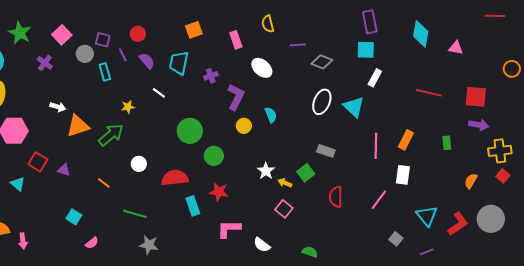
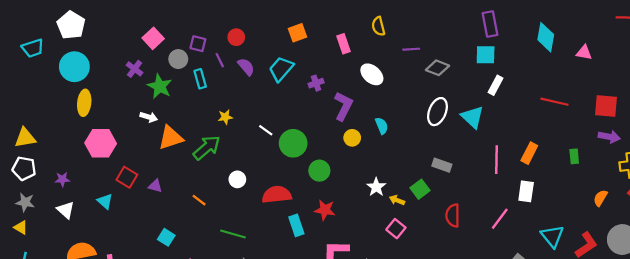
green star: (20, 33) -> (160, 86), moved
cyan trapezoid: (179, 63) -> (281, 69), turned 30
white line: (159, 93) -> (266, 130), moved

